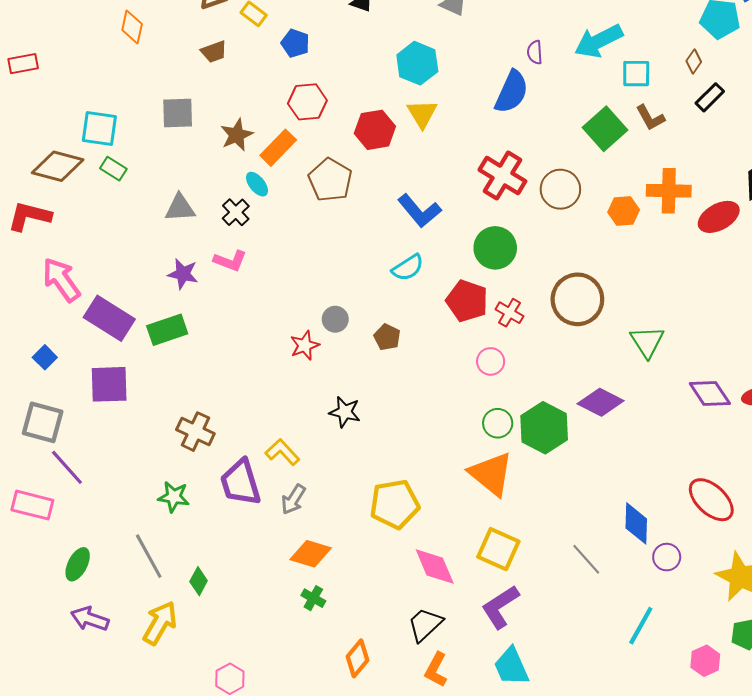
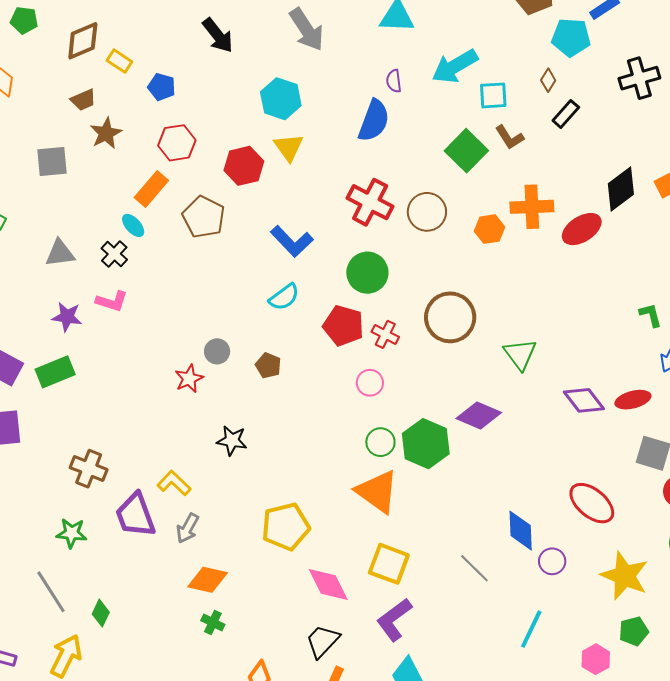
brown star: (237, 135) -> (106, 133), moved

